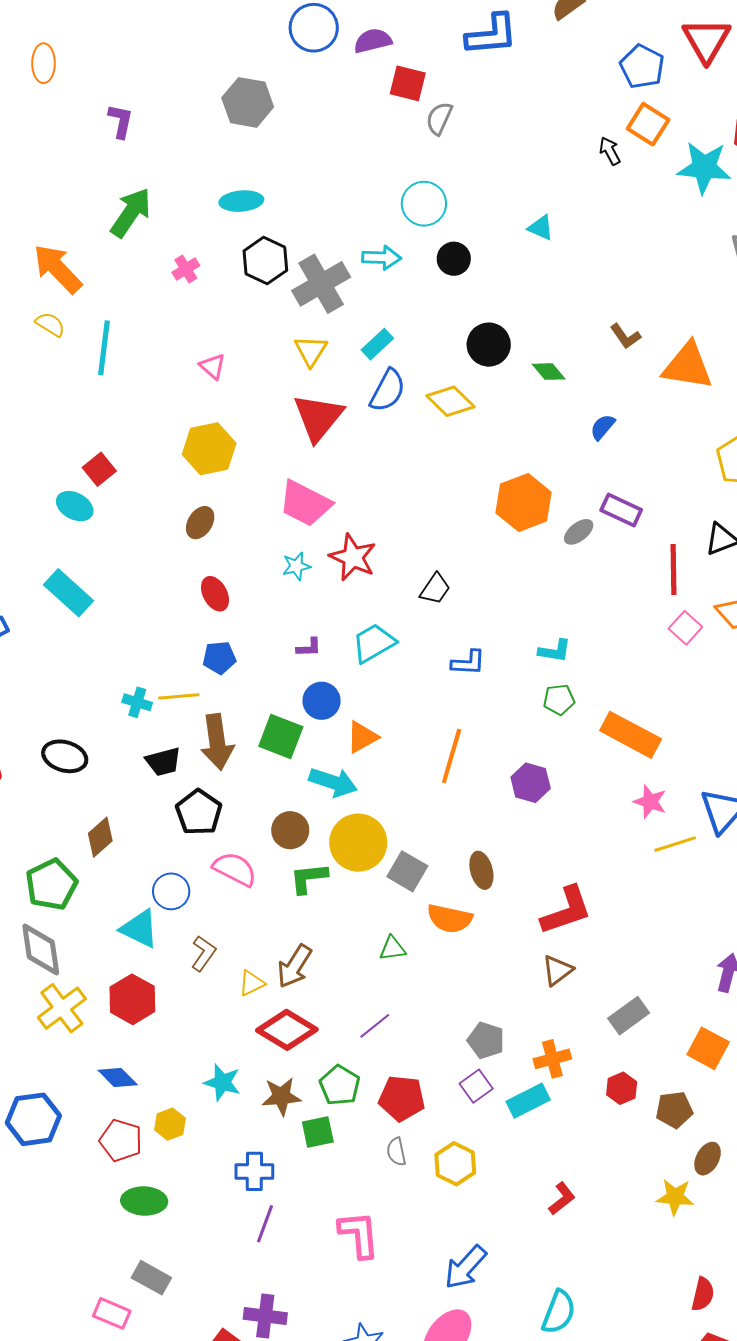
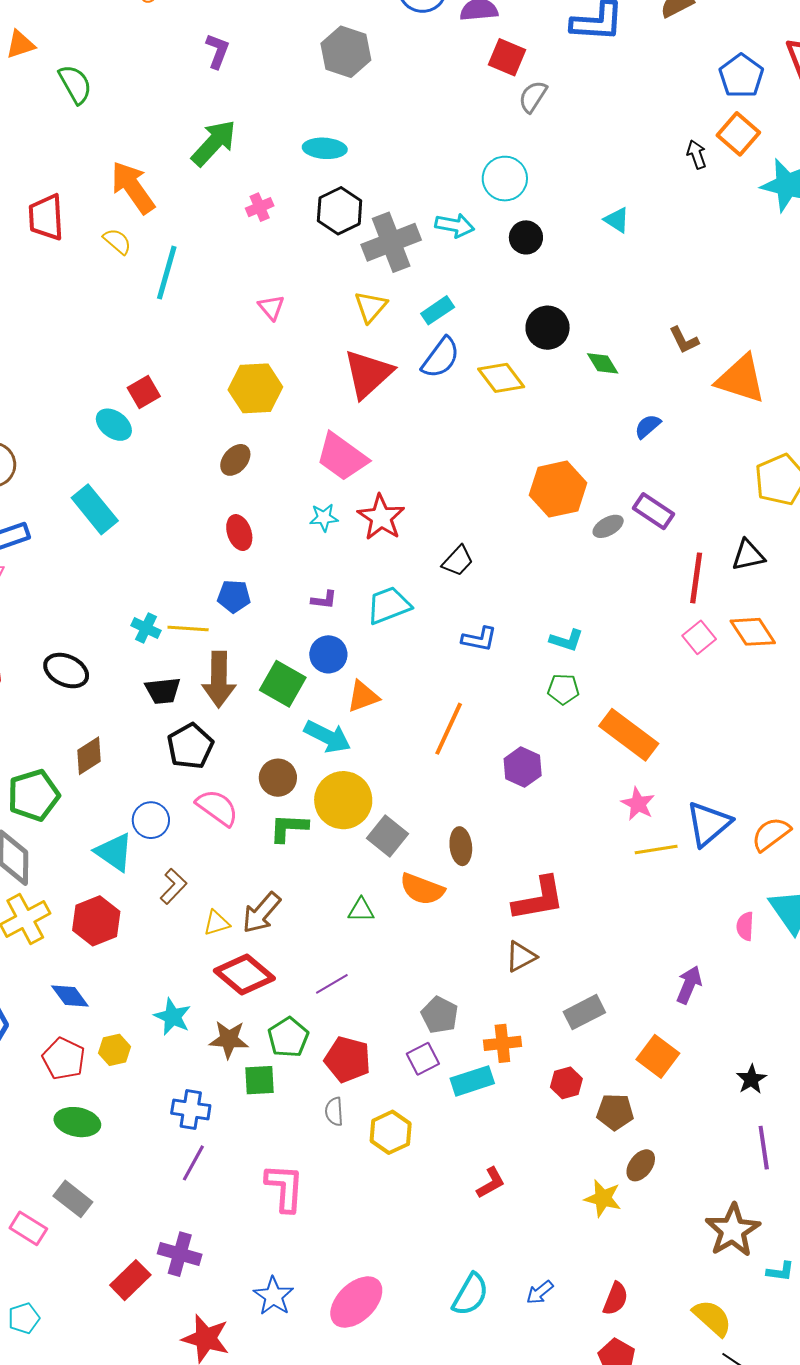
blue arrow: (465, 1267) -> (540, 1292), moved, size x0.6

